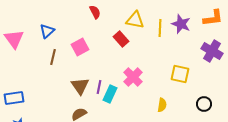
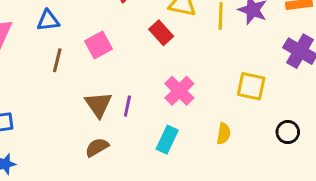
blue triangle: (47, 31) -> (48, 21), turned 35
cyan rectangle: (110, 94) -> (167, 140), moved

